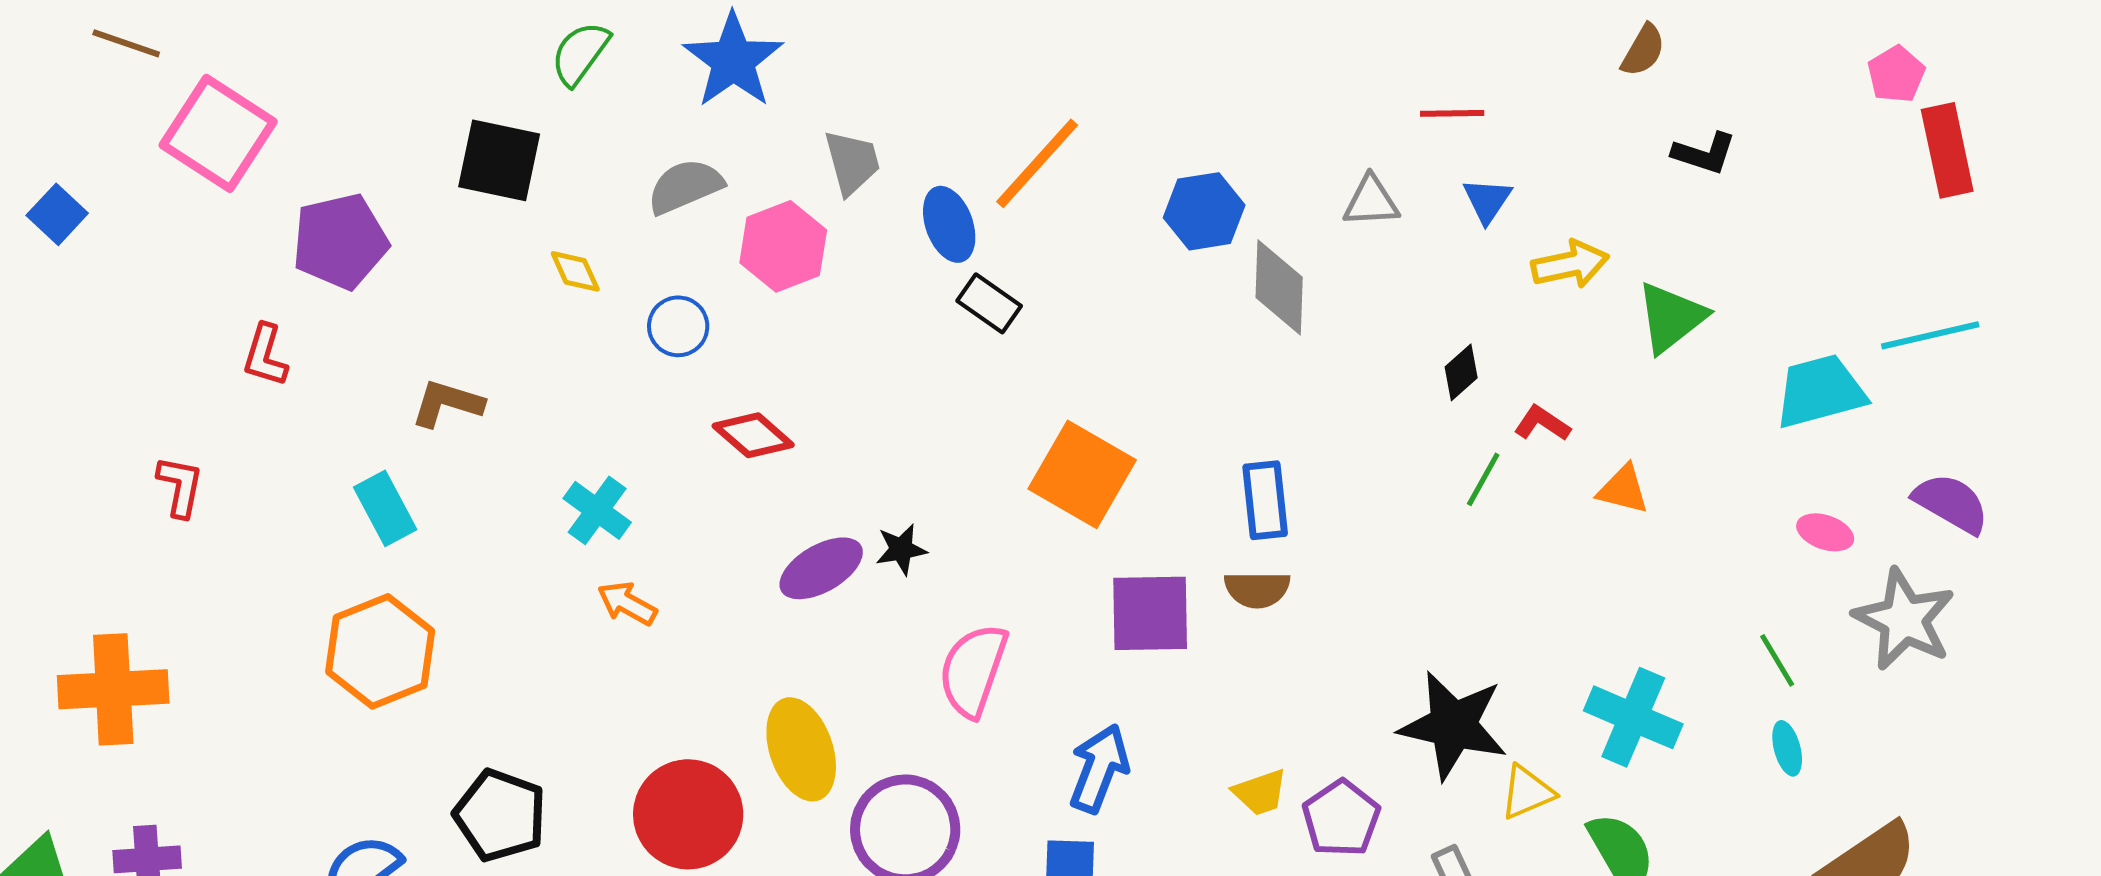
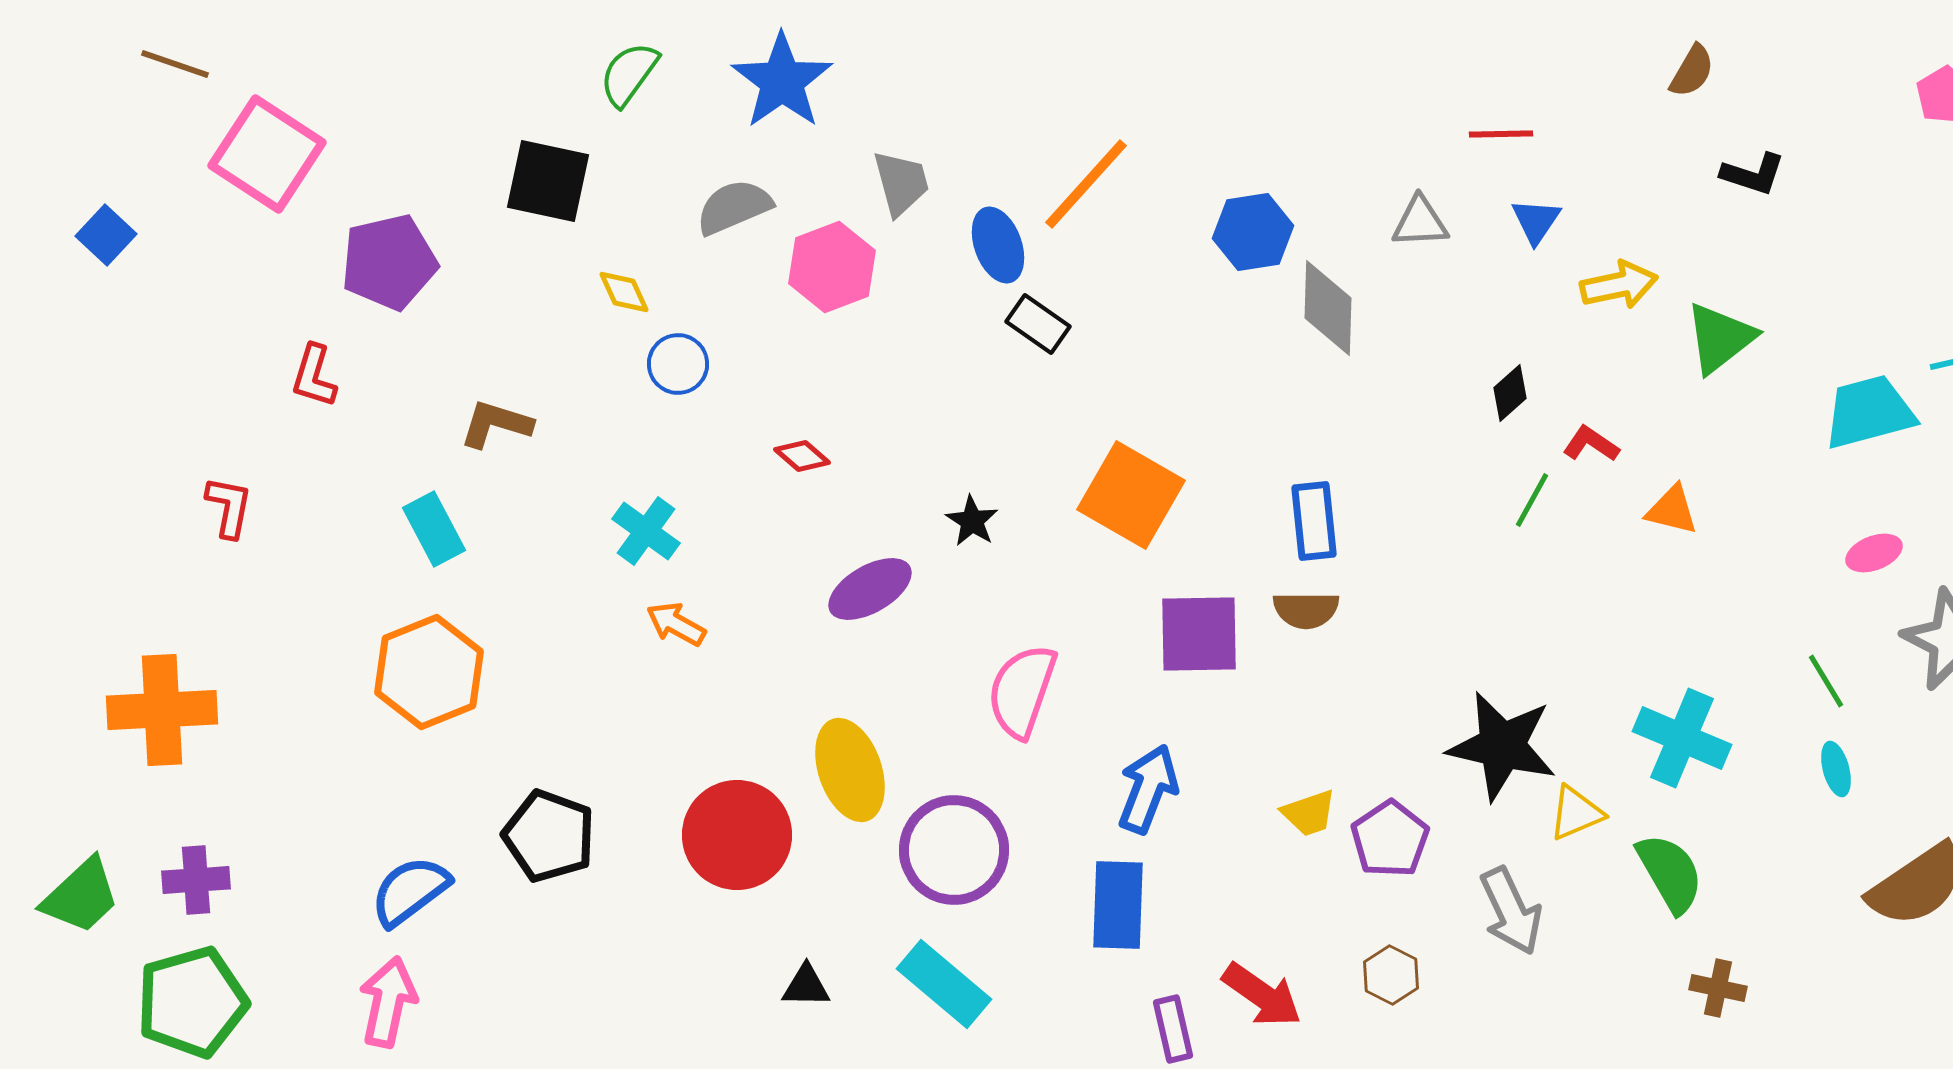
blue circle: (678, 326) -> (678, 364), moved
red diamond: (753, 435) -> (802, 456), size x0.7
pink ellipse: (1825, 532) -> (1874, 553), turned -40
black star: (901, 549) -> (972, 521), moved, turned -30

